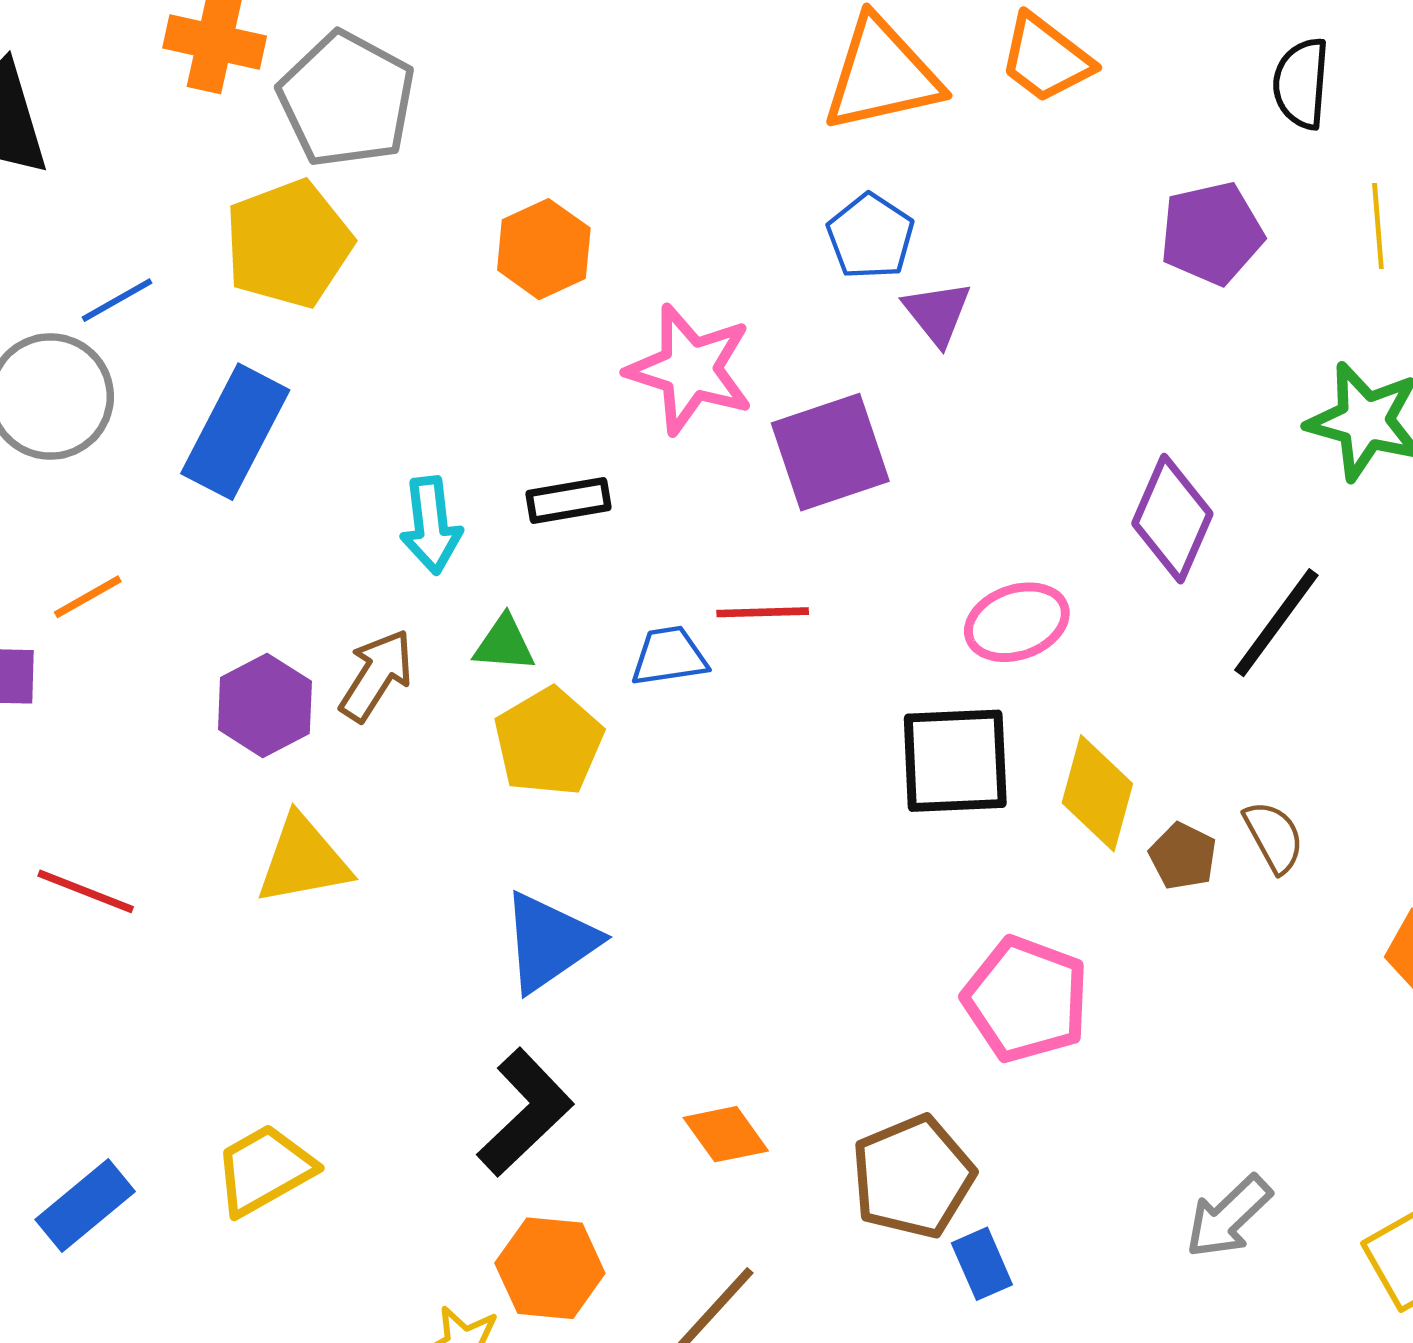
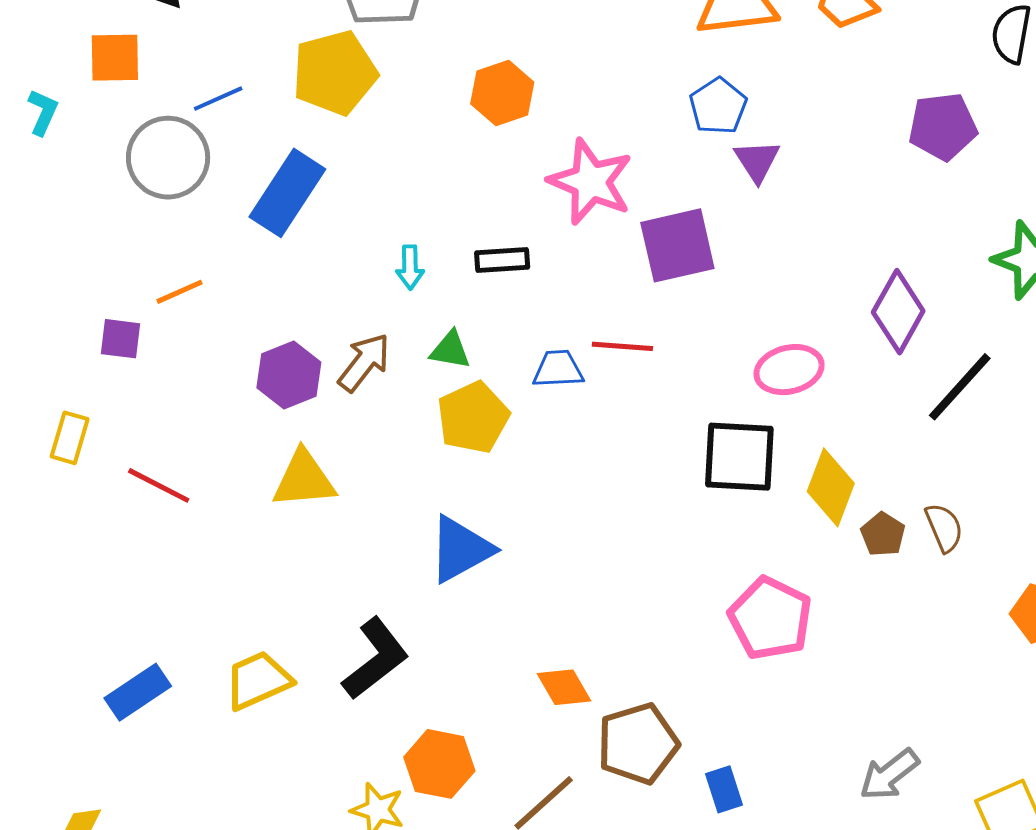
cyan arrow: (431, 525) -> (410, 267), size x0.7
black L-shape: (525, 1112) -> (375, 659), moved
brown pentagon: (913, 1177) -> (638, 744), moved

